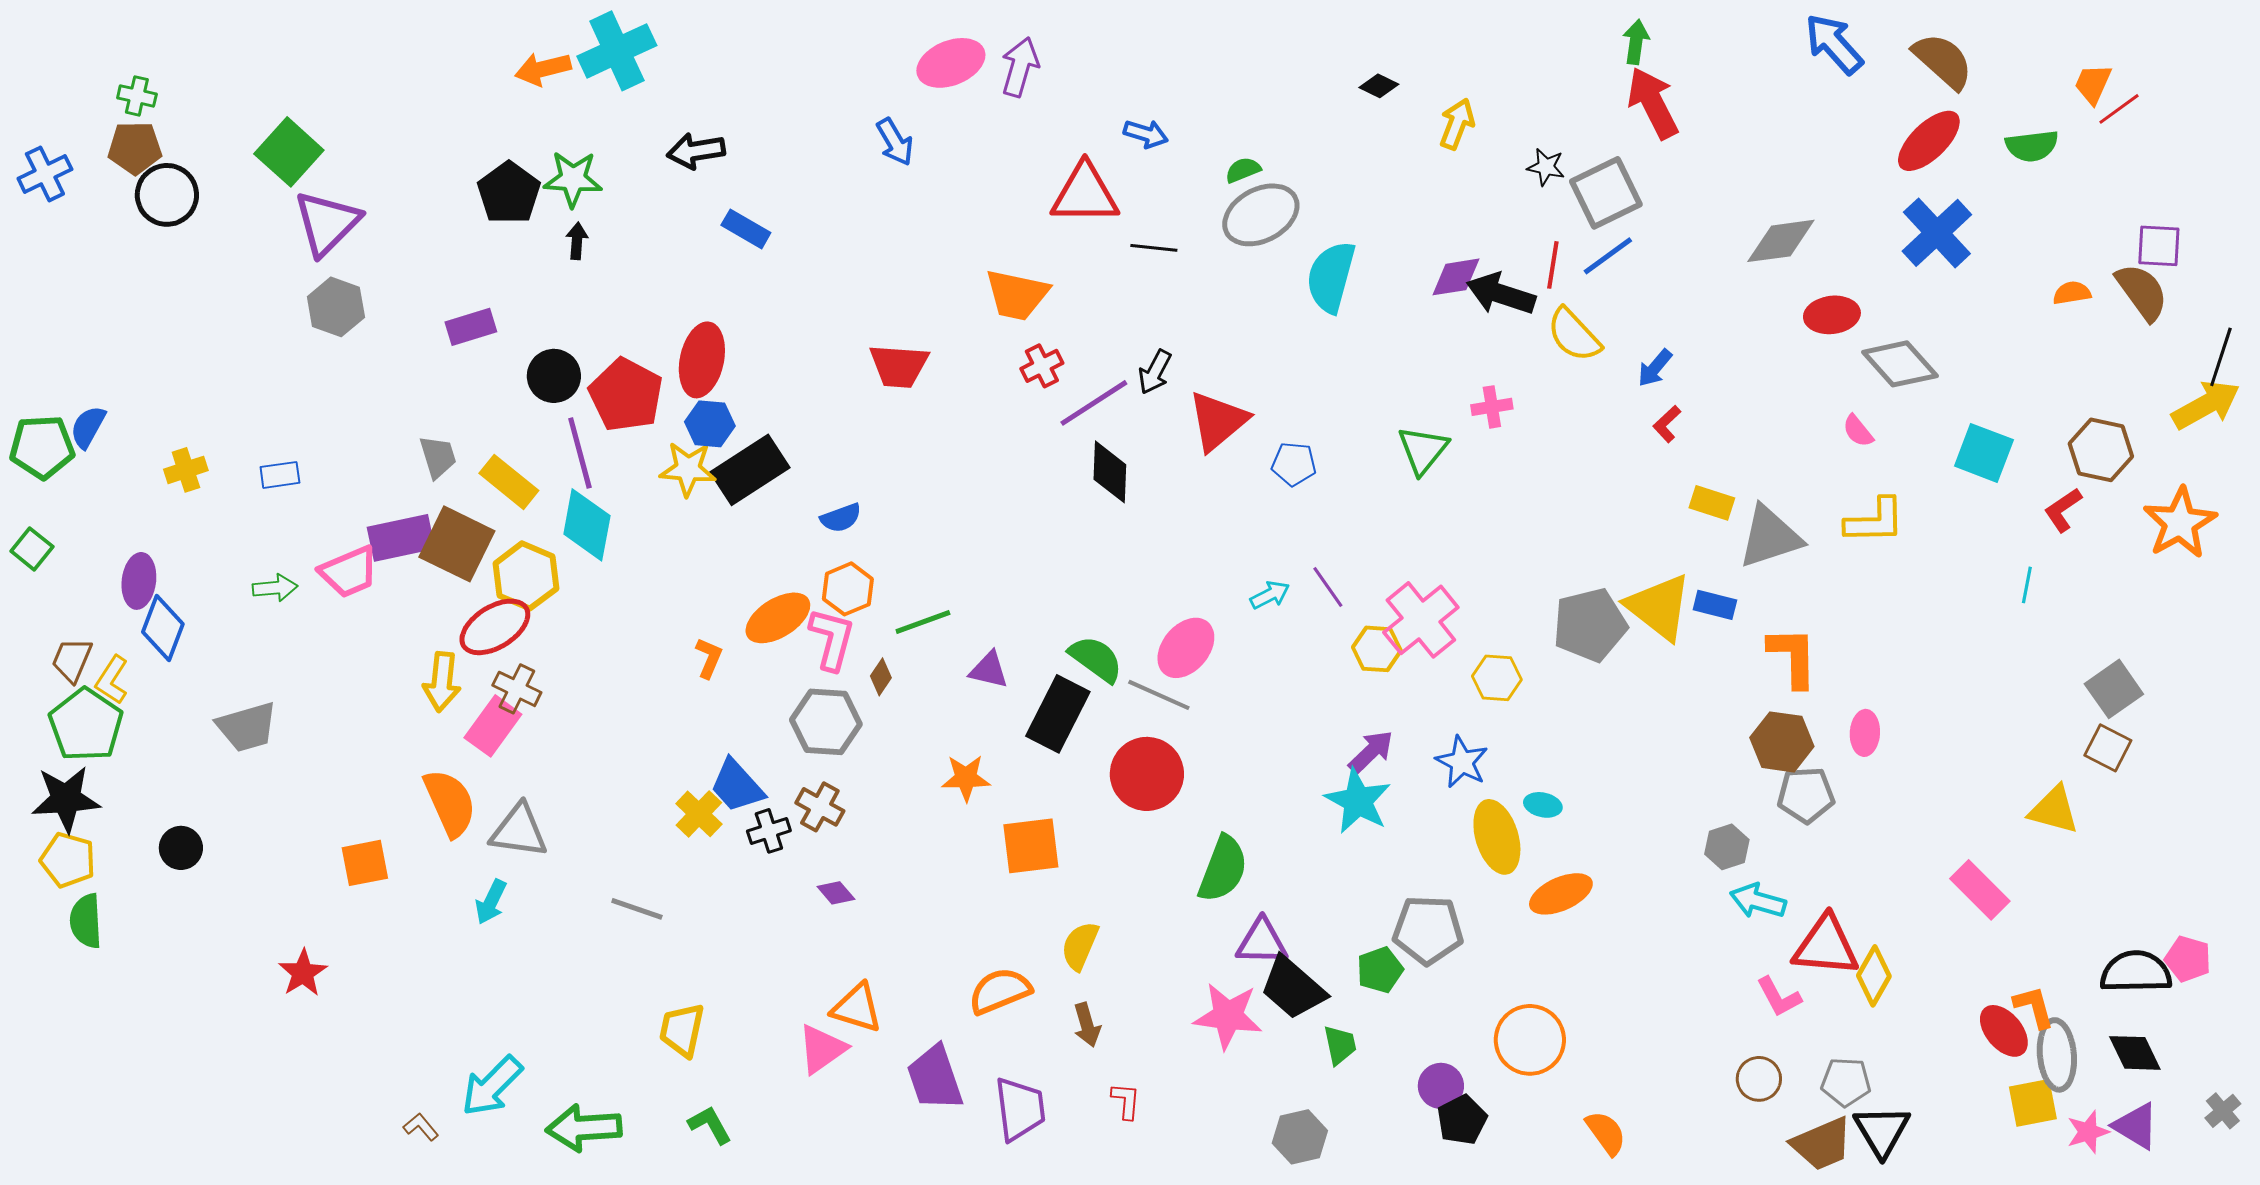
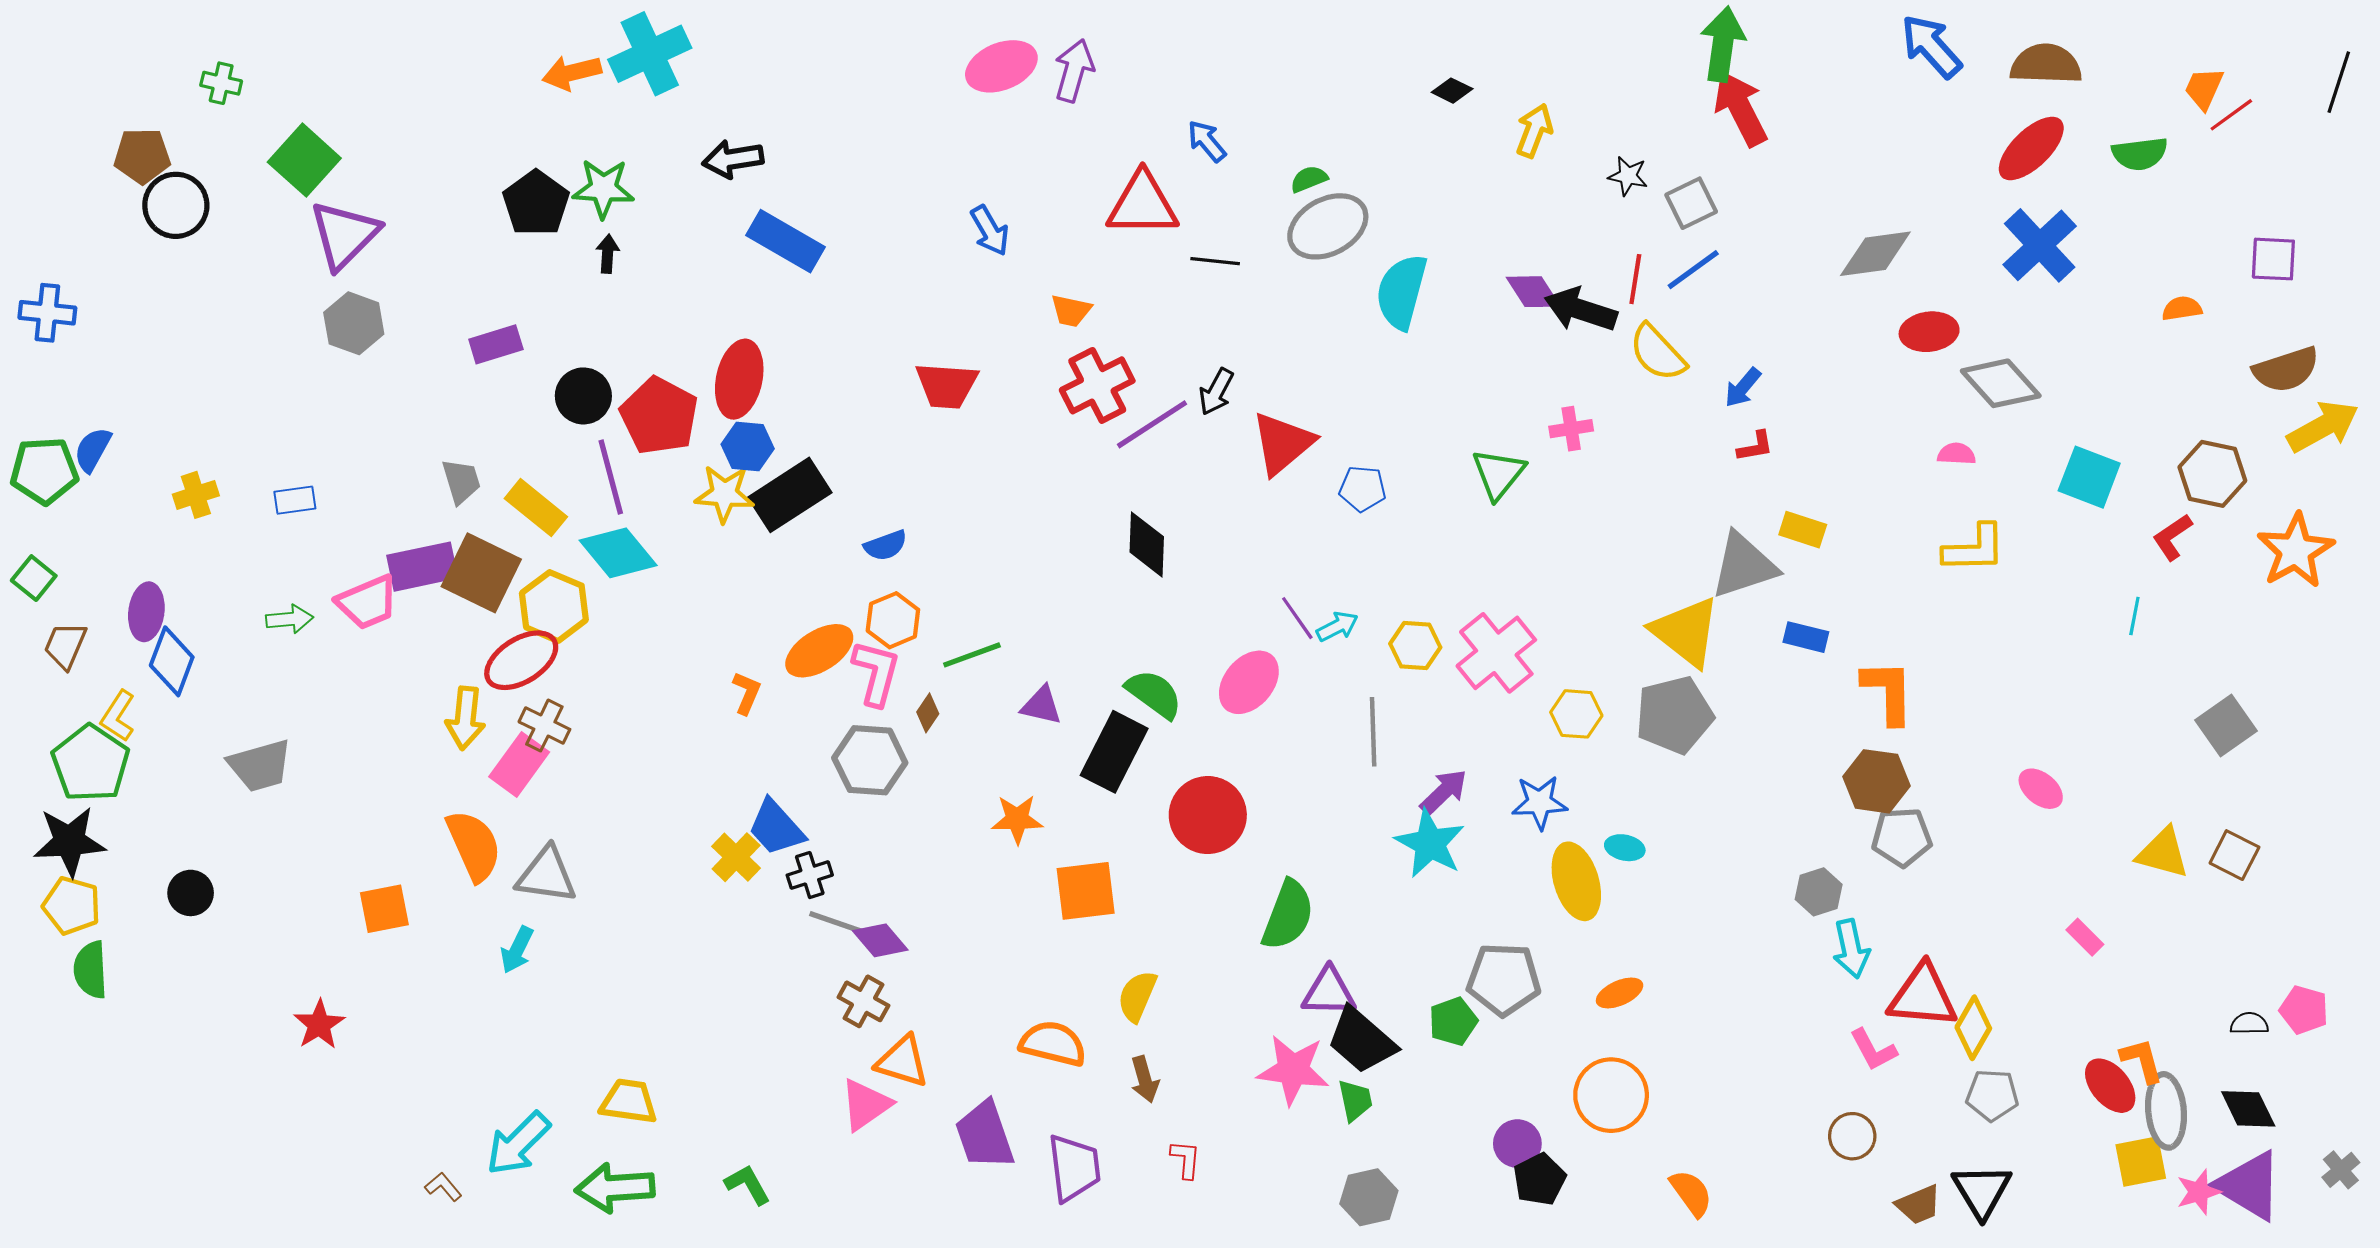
green arrow: (1636, 42) -> (1723, 44), size x1.6
brown semicircle: (1943, 61) -> (2046, 64), turned -40
green cross: (137, 96) -> (221, 83), moved
blue arrow: (1146, 134) -> (1207, 141), turned -147
blue arrow: (895, 142) -> (990, 231), moved
blue cross: (45, 174) -> (47, 313), moved, turned 32
gray square: (1606, 193) -> (1691, 203), size x0.7
blue rectangle: (746, 229) -> (786, 241), size x1.5
purple diamond: (1456, 277) -> (1533, 292), turned 66
brown semicircle: (2142, 292) -> (2286, 370), moved, turned 108
orange trapezoid: (1017, 295) -> (1071, 311), size x0.6
black line: (2221, 357) -> (2339, 82), moved
red cross: (1042, 366) -> (1097, 385), size x1.6
red L-shape: (1667, 424) -> (1755, 446), turned -147
pink semicircle: (1858, 431) -> (1956, 454), turned 132
black diamond: (1110, 472) -> (1147, 544), moved
cyan diamond: (587, 525) -> (618, 553), turned -50
gray triangle: (1770, 537) -> (1744, 565), moved
purple line: (1328, 587) -> (1297, 618), moved
yellow triangle: (1659, 607) -> (1686, 632), moved
gray pentagon: (1590, 625) -> (1674, 715), moved
yellow hexagon: (1377, 649) -> (1415, 645), moved
brown trapezoid: (72, 660) -> (65, 645), moved
gray line: (1159, 695) -> (1373, 732), moved, turned 64
pink ellipse: (1865, 733) -> (2041, 789), moved, turned -54
brown square: (2108, 748) -> (2234, 855), moved
blue star: (1462, 762) -> (1539, 802), turned -30
brown cross: (820, 807) -> (863, 1001), moved
pink rectangle: (1980, 890) -> (2085, 937), size x0.6
purple diamond: (836, 893) -> (880, 940), size x1.4
orange ellipse: (1561, 894) -> (1620, 993), moved, size x0.7
cyan arrow: (1758, 901) -> (1851, 949), turned -118
gray line: (637, 909) -> (836, 922), moved
black semicircle: (2136, 972) -> (2249, 1024), size x0.5
orange semicircle: (1000, 991) -> (1053, 1044), turned 36
yellow trapezoid: (682, 1030) -> (629, 1101), moved, turned 86
green trapezoid: (1340, 1045) -> (1355, 1100), moved
gray pentagon: (1846, 1082) -> (1992, 1095), moved
purple triangle: (2136, 1126) -> (2249, 1186), size x1.4
brown trapezoid: (1822, 1144) -> (1919, 1205), size x0.7

